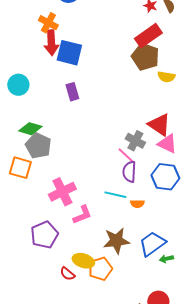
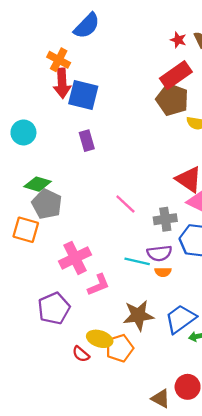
gray cross: (135, 141) -> (165, 219), moved, turned -36
pink line: (126, 156) -> (125, 204), moved
purple semicircle: (129, 172) -> (159, 253), moved, turned -100

